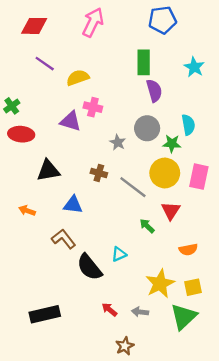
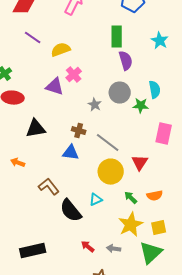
pink cross: (93, 107) -> (74, 75), turned 35
yellow circle: (165, 173) -> (111, 172), moved
blue triangle: (73, 205) -> (71, 153), moved
green arrow: (147, 226) -> (131, 198), moved

